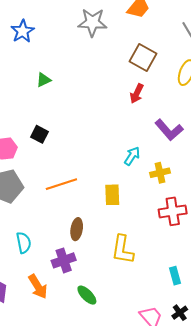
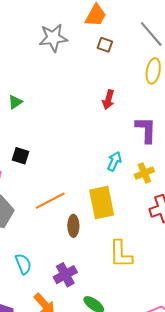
brown square: (143, 57) -> (105, 45), moved, size x0.6
purple L-shape: (169, 130) -> (146, 130), turned -128
yellow rectangle: (112, 195) -> (102, 203), size x1.5
brown ellipse: (77, 229) -> (73, 226), moved

